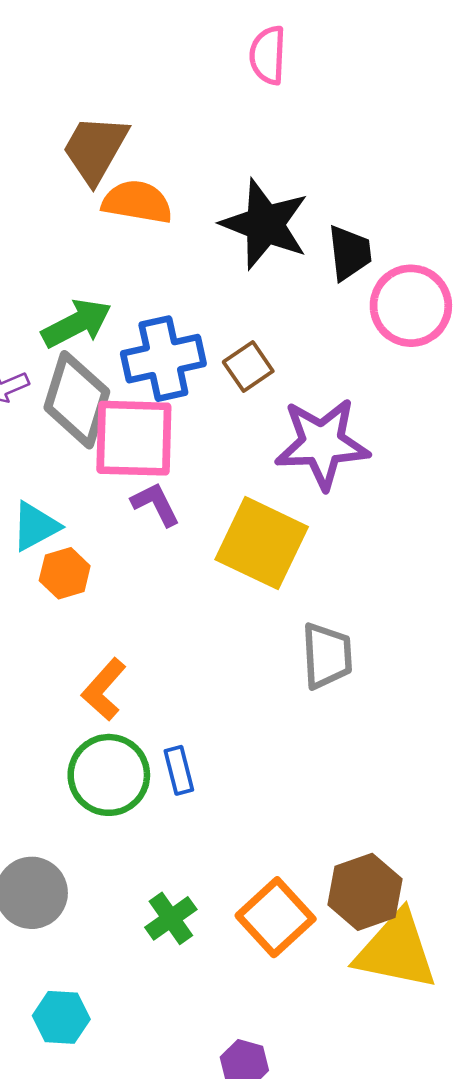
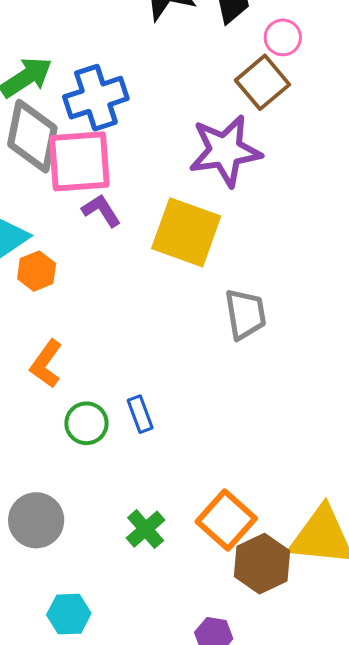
pink circle: (411, 306) -> (283, 37), size x0.6
brown square: (248, 367) -> (262, 82), moved, size x1.4
orange L-shape: (104, 689) -> (46, 364), moved
green circle: (109, 775) -> (86, 423), size x0.7
brown hexagon: (365, 892) -> (262, 564), moved

